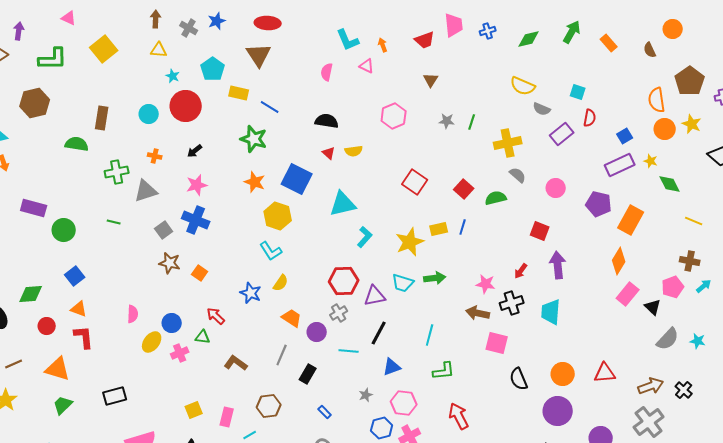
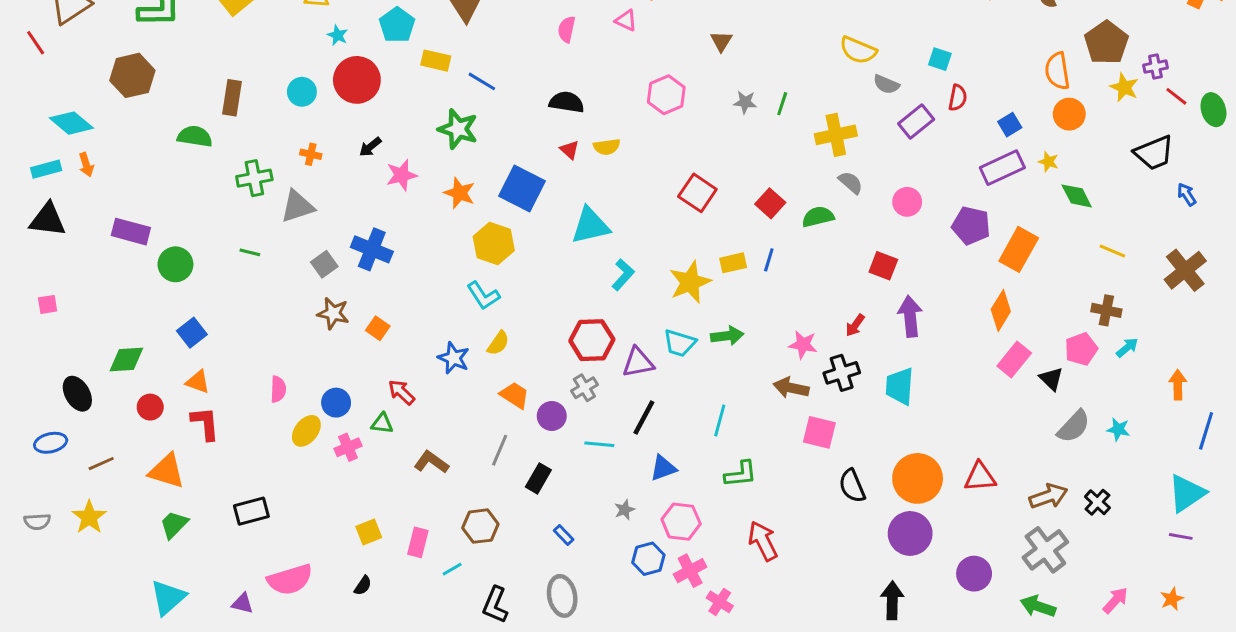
yellow star: (692, 124) -> (1124, 87), moved
pink star: (197, 185) -> (402, 175), moved
orange circle: (563, 374) -> (918, 478), size x1.4

